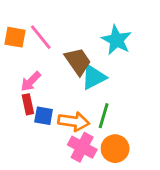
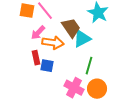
pink arrow: (31, 81) -> (38, 33), moved
orange arrow: (74, 121) -> (53, 43), moved

